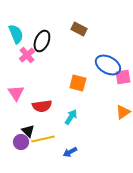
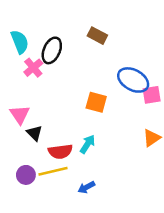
red semicircle: (42, 106) -> (60, 152), moved
black triangle: (28, 131) -> (35, 133), moved

